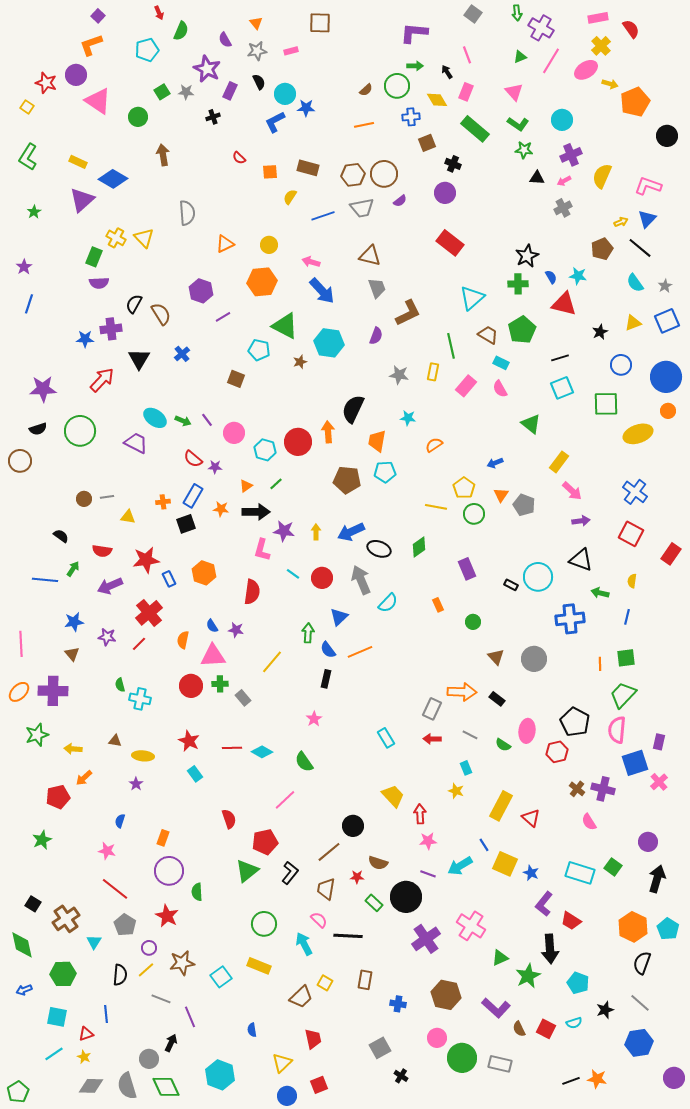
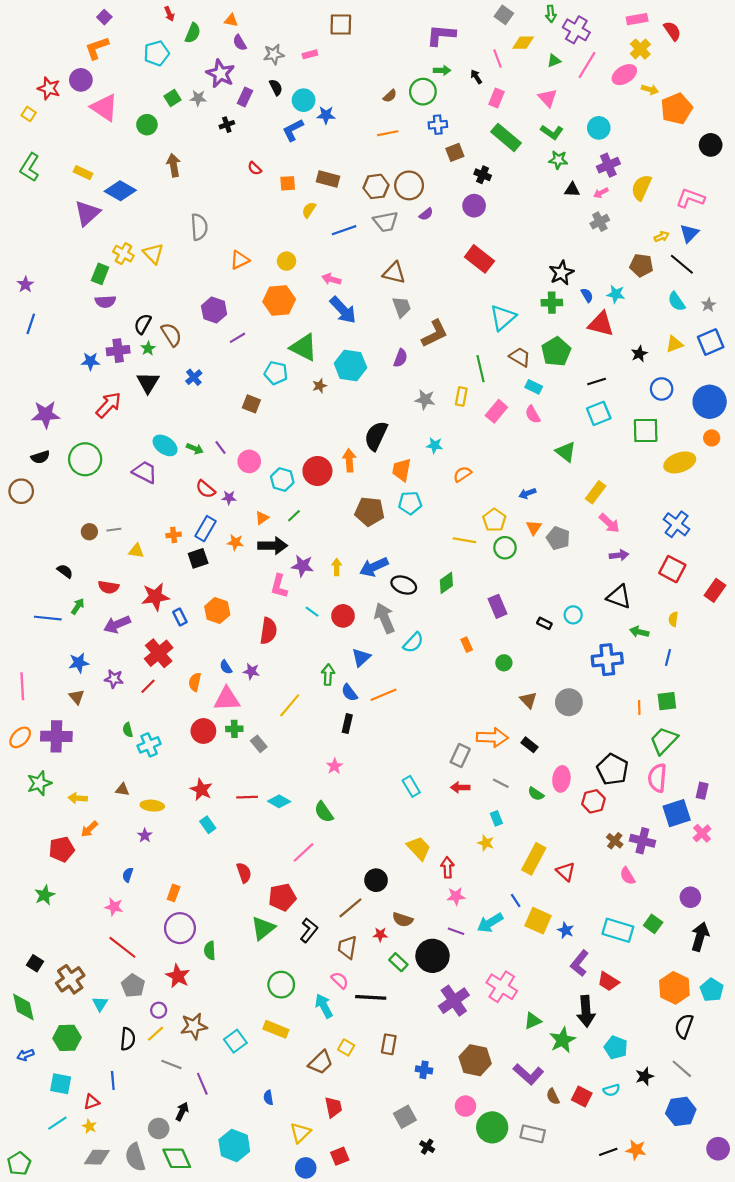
orange triangle: (256, 23) -> (231, 20), moved, turned -40
yellow diamond: (437, 100) -> (523, 43), moved, turned -60
green star: (34, 212) -> (148, 348), moved
brown pentagon: (602, 249) -> (641, 265), turned 30
cyan circle: (538, 577) -> (573, 615), size x0.6
cyan cross: (140, 699) -> (149, 745), turned -35

